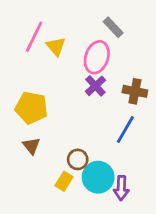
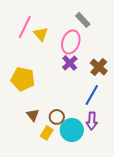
brown cross: (135, 91) -> (99, 67), turned 30
brown triangle: (31, 146) -> (33, 115), moved
purple arrow: (121, 188) -> (92, 121), moved

